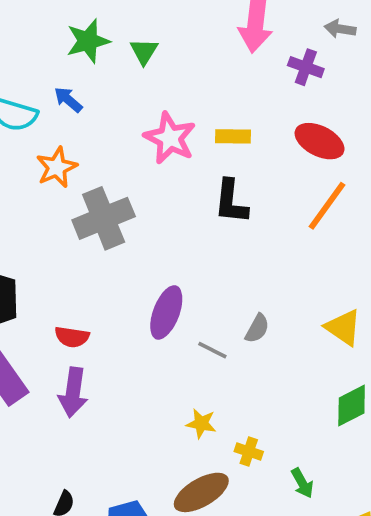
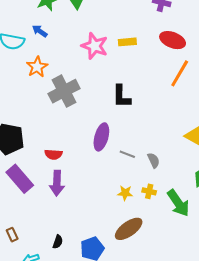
black L-shape: (231, 202) -> (122, 96), moved
gray semicircle: (257, 328) -> (154, 160), moved, turned -49
yellow cross: (249, 452) -> (149, 191), moved
green arrow: (302, 483) -> (178, 203), moved, size x1.8

